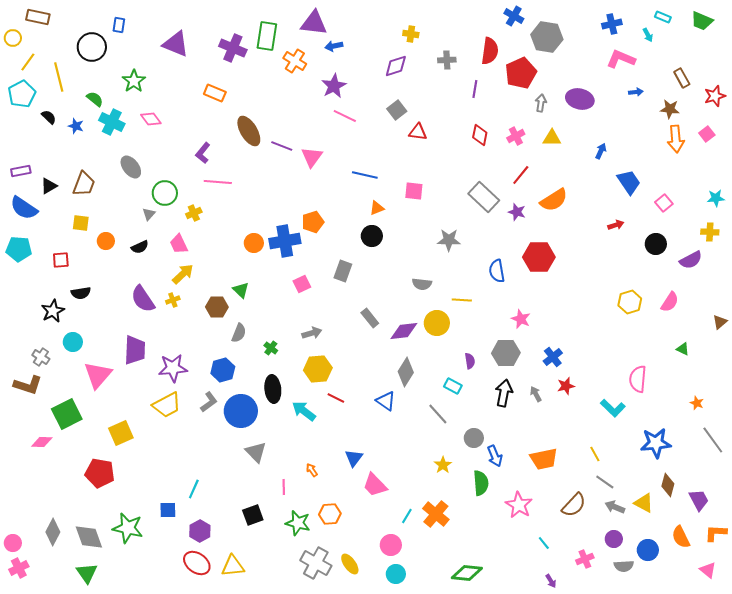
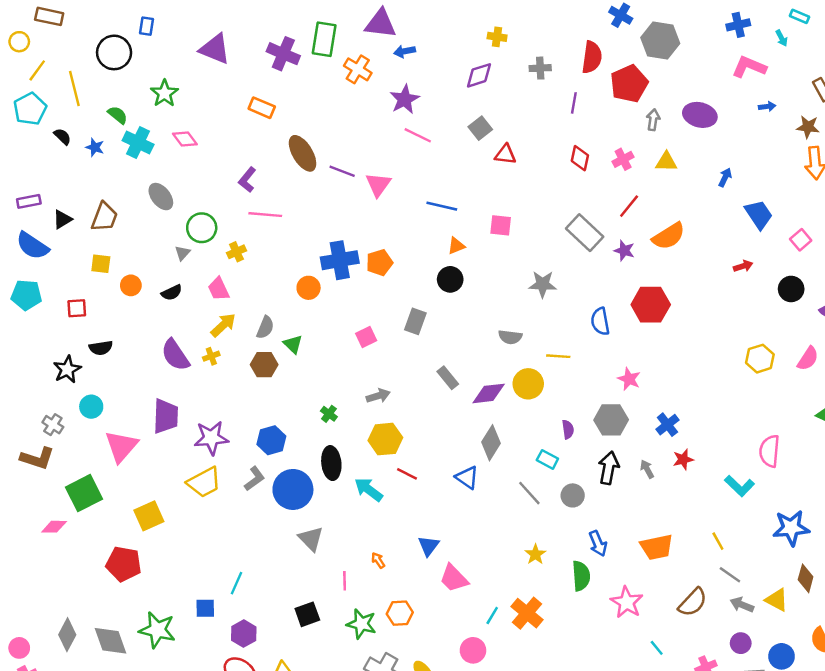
blue cross: (285, 241) -> (340, 260), moved
gray semicircle: (239, 333) -> (265, 327), moved
gray circle: (474, 438) -> (573, 495), moved

